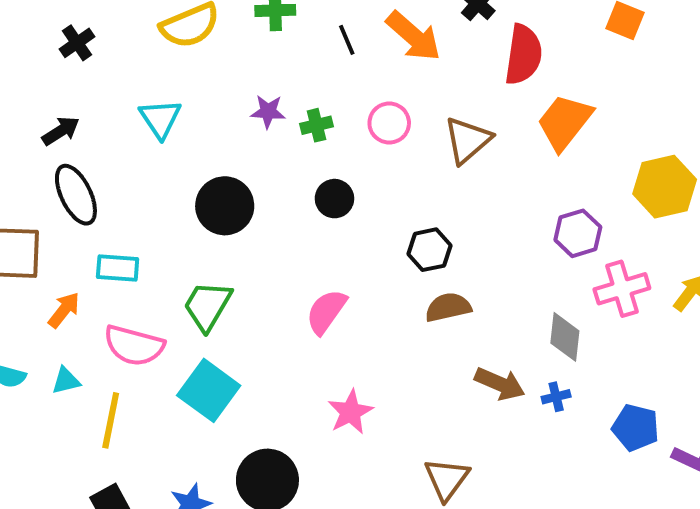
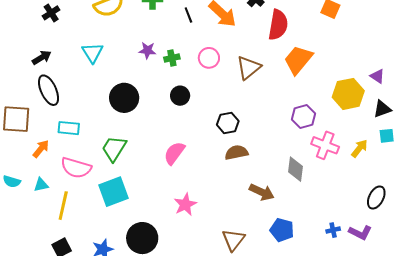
pink cross: (622, 289) -> (325, 145), turned 36
cyan square: (209, 390) -> (113, 192), turned 32
blue cross: (556, 397) -> (333, 230), moved
blue pentagon: (636, 428) -> (282, 230), moved

